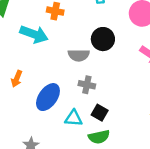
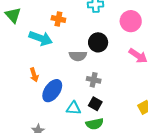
orange arrow: (17, 79) -> (34, 75), moved, turned -40
gray cross: (87, 85) -> (94, 80), moved

